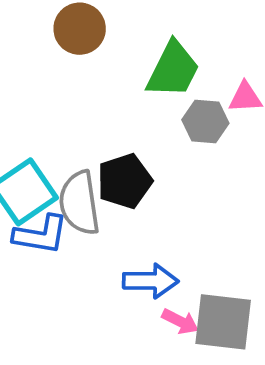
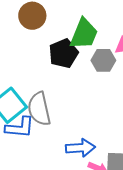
black pentagon: (125, 181) -> (63, 53), moved

